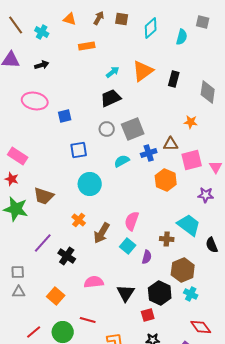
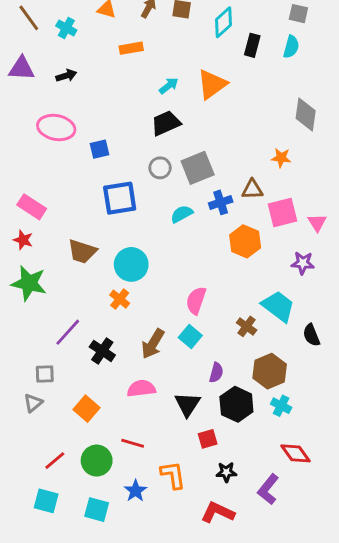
cyan semicircle: (182, 37) -> (291, 47), moved
black rectangle: (174, 79) -> (252, 45), moved
blue square: (79, 150) -> (120, 198), size x1.4
cyan circle: (90, 184) -> (131, 264), moved
brown trapezoid: (44, 196) -> (82, 251), moved
brown arrow: (102, 233) -> (153, 344), moved
brown cross: (167, 239) -> (247, 326), turned 32
purple semicircle: (147, 257) -> (216, 373), moved
gray square: (18, 272) -> (45, 374), moved
gray triangle: (19, 292) -> (33, 403), turned -40
red square: (148, 315) -> (208, 439), moved

